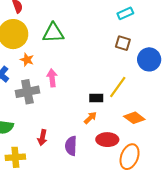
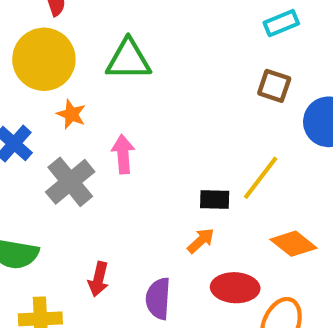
gray cross: (27, 92) -> (70, 182), turned -30

